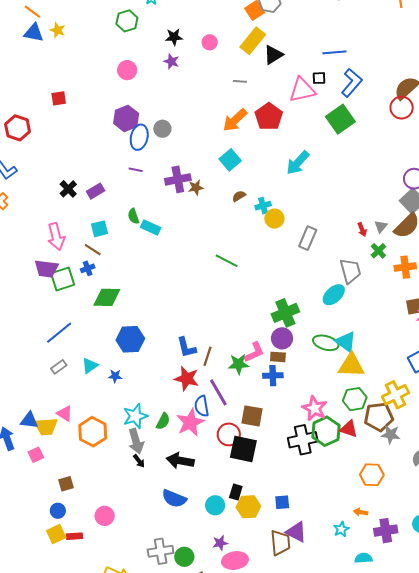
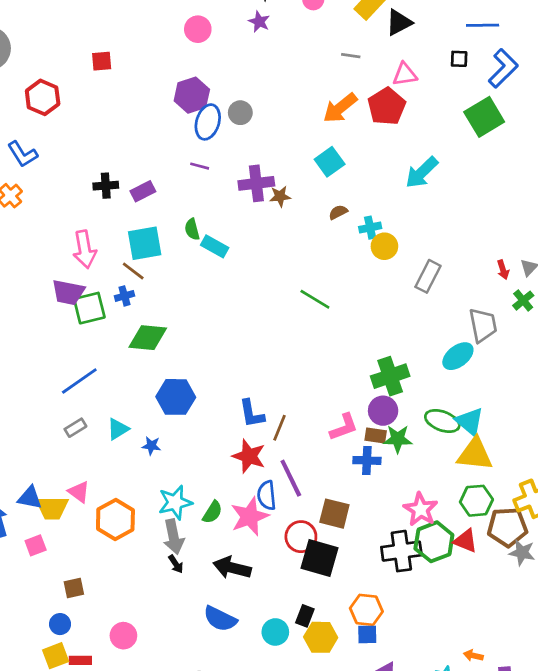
pink triangle: (302, 90) -> (405, 74), moved, size x0.7
black cross: (68, 189) -> (106, 186), turned 36
cyan square: (100, 229) -> (145, 243), size x1.5
green star: (238, 364) -> (398, 439), moved
orange hexagon: (372, 475) -> (366, 610), moved

